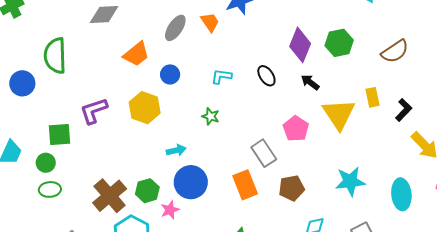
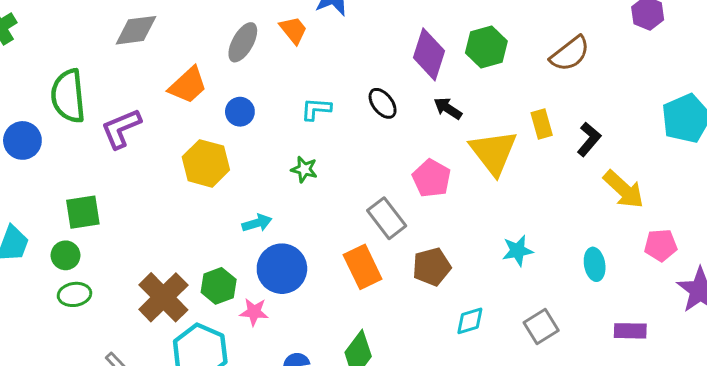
purple L-shape: (94, 111) -> (121, 128), moved
cyan star: (350, 181) -> (518, 251), size x0.7
cyan ellipse: (401, 194) -> (595, 264), size x0.7
pink star: (170, 210) -> (254, 312), turned 30

